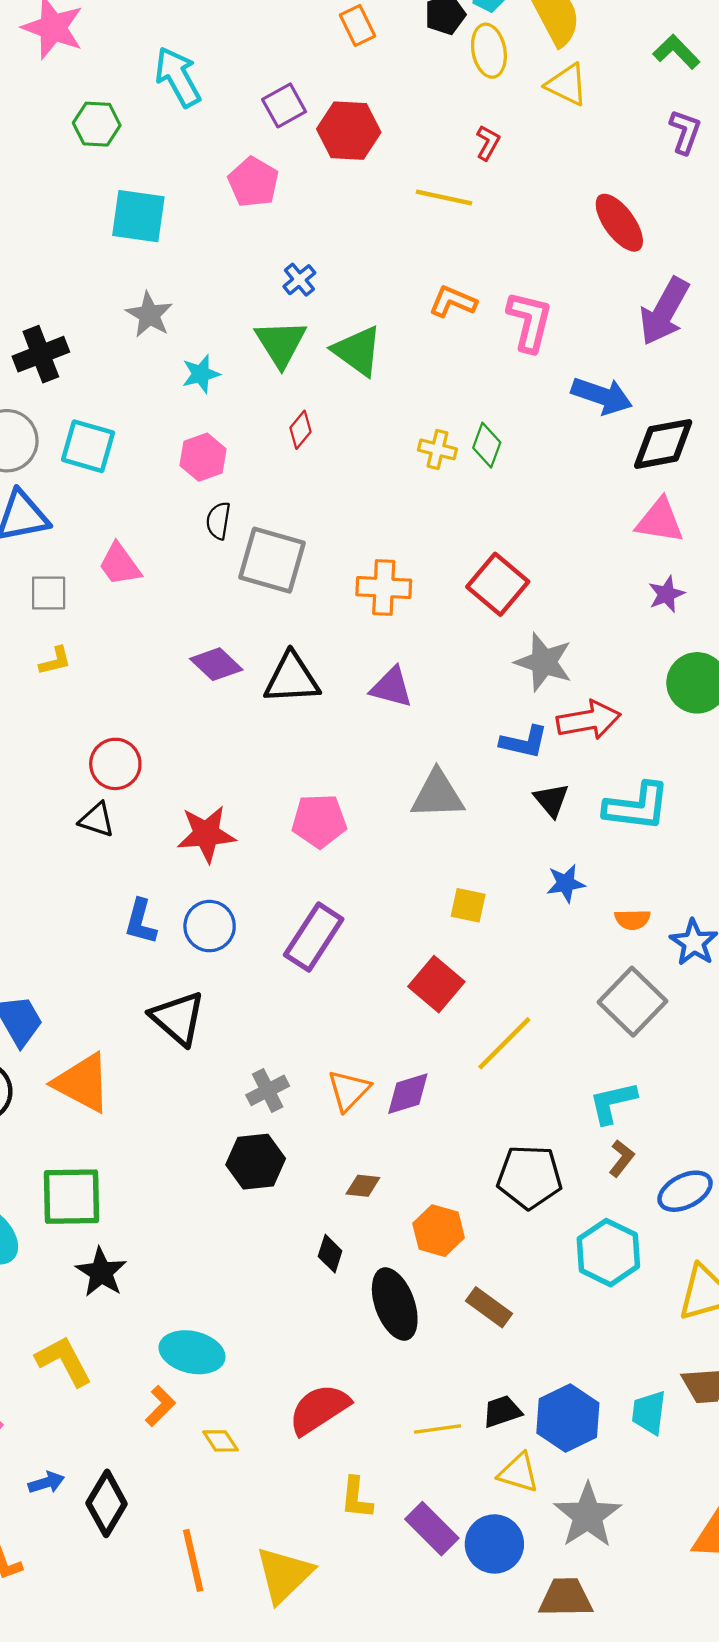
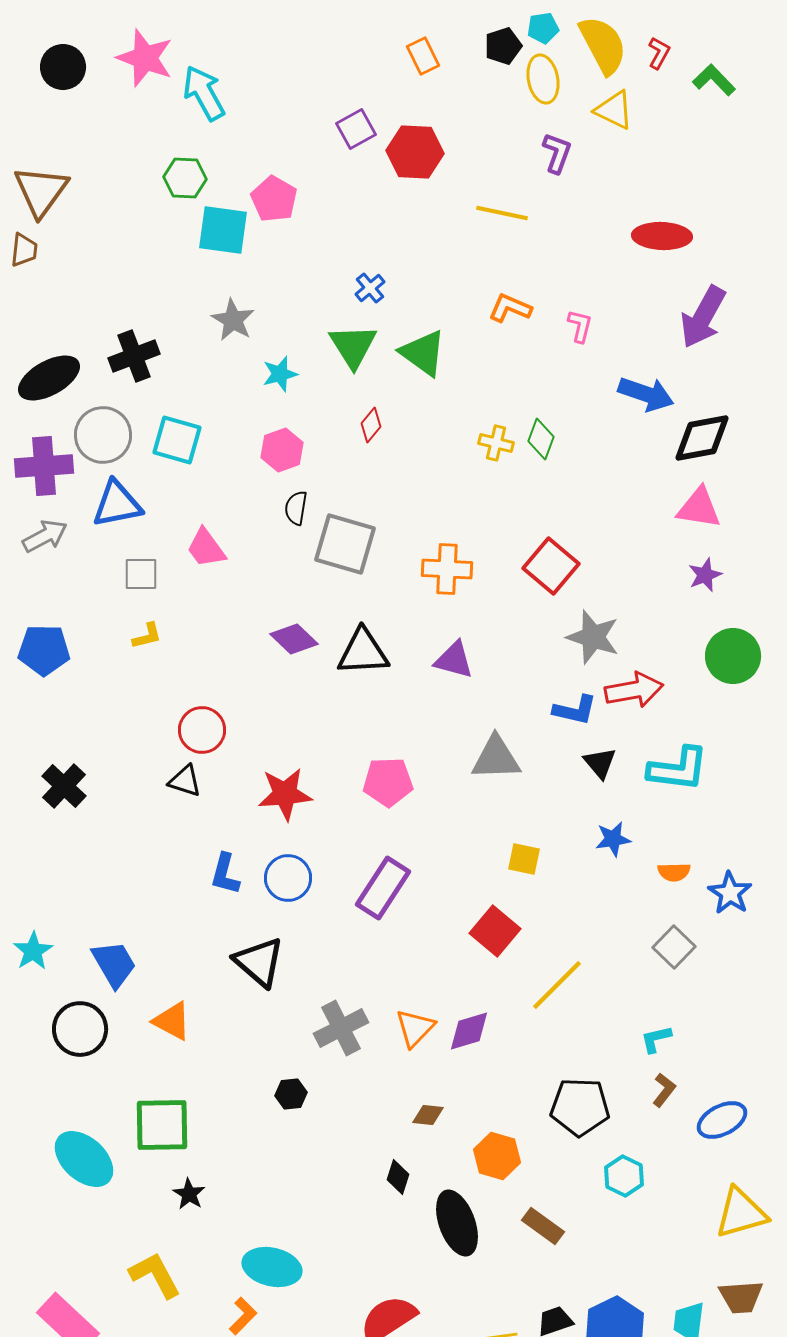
cyan arrow: (178, 77) -> (204, 93), moved
green hexagon: (97, 124) -> (185, 178), moved
purple L-shape: (685, 132) -> (557, 153), moved
red L-shape: (488, 143) -> (659, 53), moved
pink pentagon: (253, 182) -> (274, 199), moved
red ellipse: (619, 223) -> (662, 236), turned -52
pink L-shape: (529, 321) -> (580, 326), size x0.6
gray square: (632, 1002) -> (674, 947), size x0.7
orange triangle: (82, 1083) -> (172, 1021), size x0.7
gray cross: (268, 1090) -> (341, 1028), size x1.4
cyan L-shape: (613, 1102) -> (656, 1039), size x0.7
black hexagon: (256, 1162) -> (291, 1094), moved, size x0.6
cyan hexagon: (608, 1253) -> (624, 1176), moved, size x0.7
black star: (101, 1272) -> (189, 1194), size x0.7

